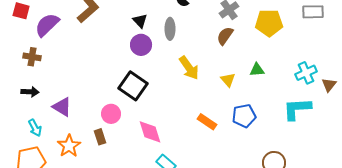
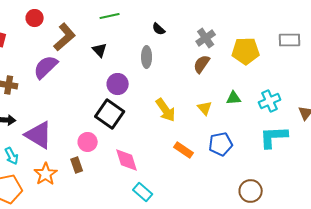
black triangle: (140, 21) -> (100, 50), moved
purple semicircle: (47, 25) -> (46, 67), moved
purple circle: (141, 45) -> (118, 84), moved
yellow arrow: (189, 68) -> (166, 110), moved
cyan cross: (306, 73) -> (270, 101), moved
purple triangle: (62, 107) -> (39, 135), size x1.4

